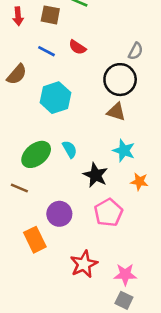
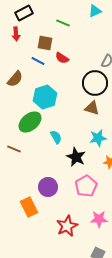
brown square: (50, 15) -> (45, 43), moved
cyan star: (124, 151) -> (98, 138), turned -30
green ellipse: (36, 154) -> (30, 122), moved
brown line: (19, 188) -> (14, 149), moved
pink star: (125, 274) -> (99, 219), moved

